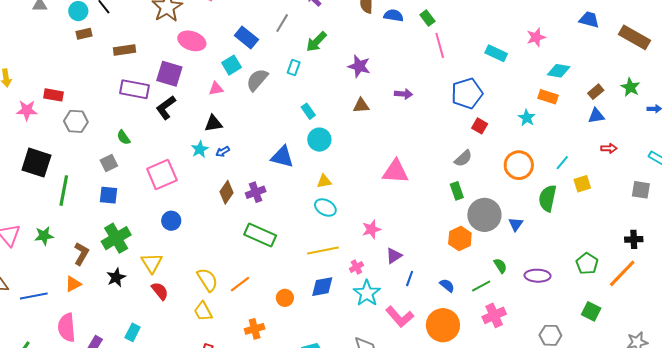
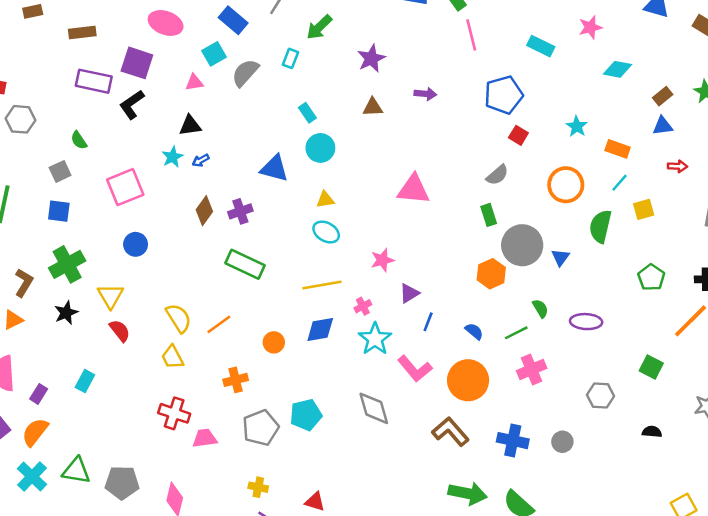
purple star: (359, 66) -> (371, 59), turned 30
orange rectangle: (548, 97) -> (618, 149), moved
green pentagon: (587, 264) -> (651, 277), moved

